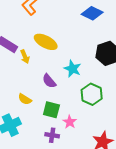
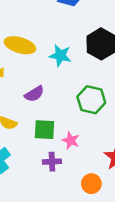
cyan star: (73, 69) -> (60, 56), moved
purple semicircle: (49, 81) -> (34, 94), turned -70

